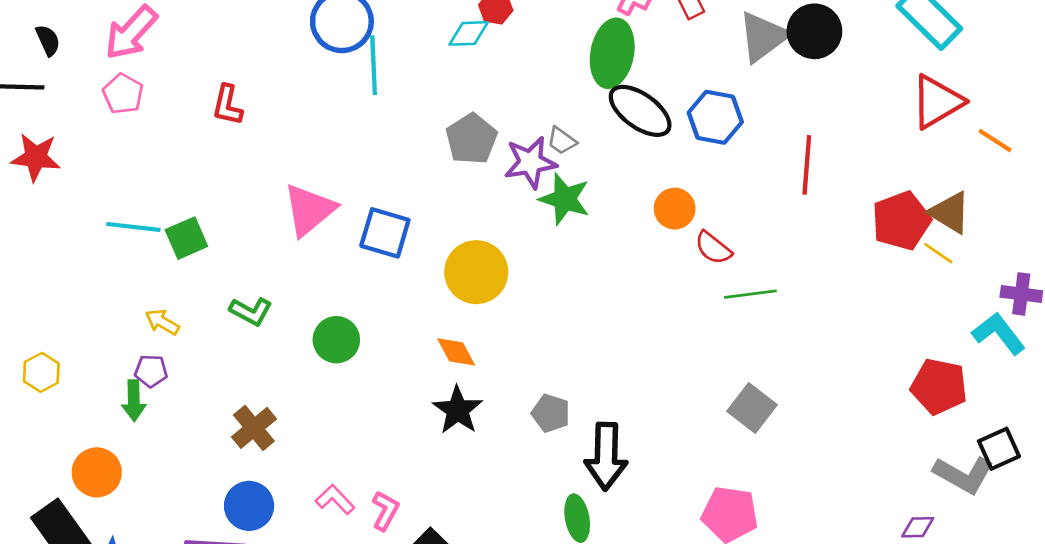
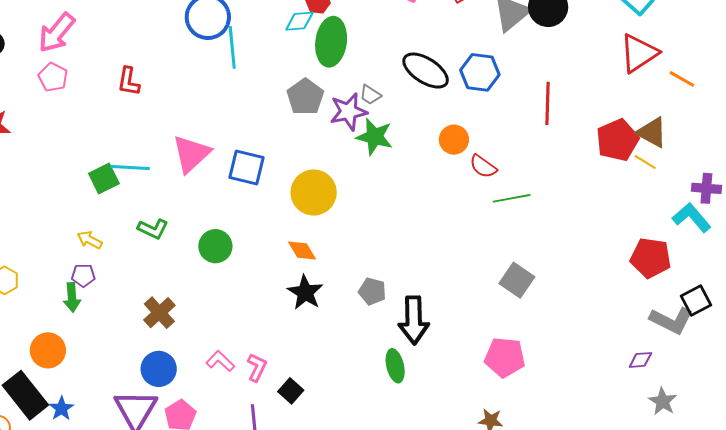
green ellipse: (612, 53) -> (331, 42), moved
cyan line: (133, 227) -> (130, 168), moved

